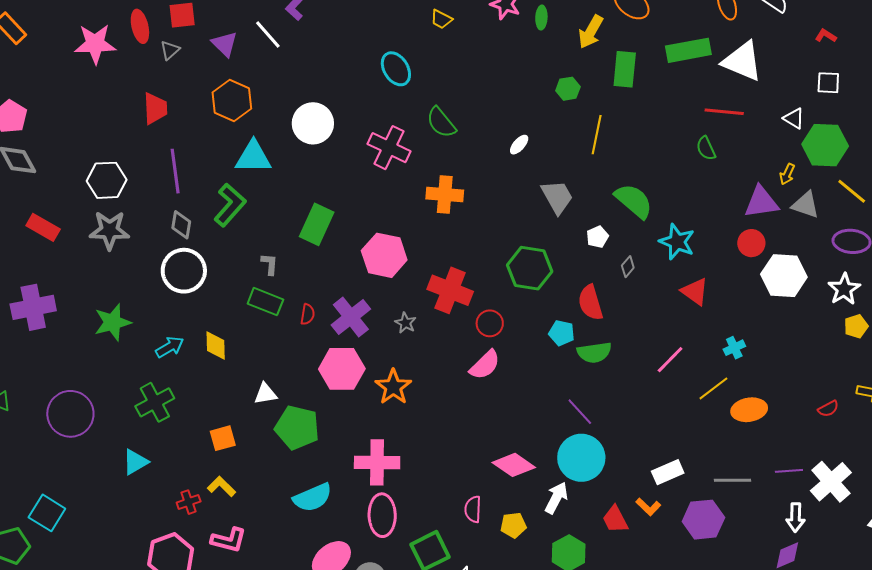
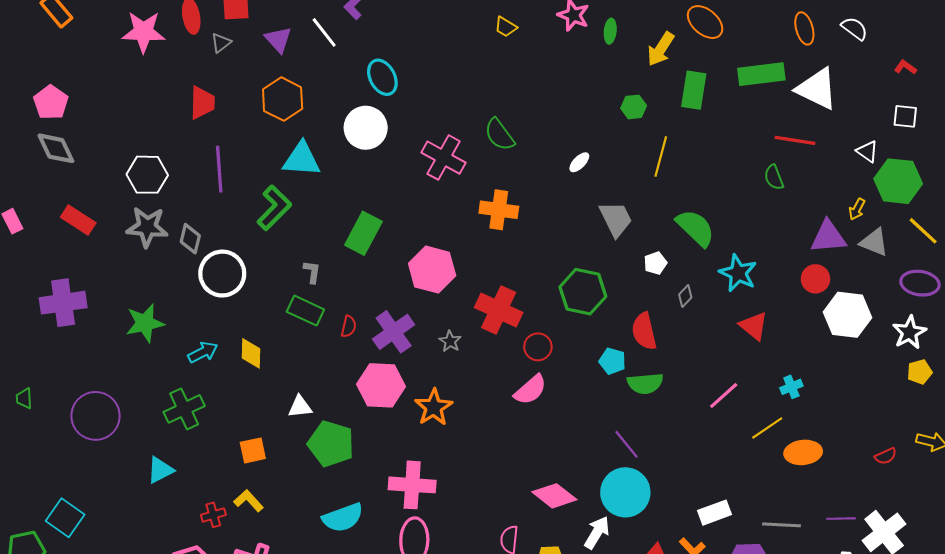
cyan ellipse: (396, 69) -> (382, 77), moved
gray diamond: (181, 225) -> (190, 239), moved

